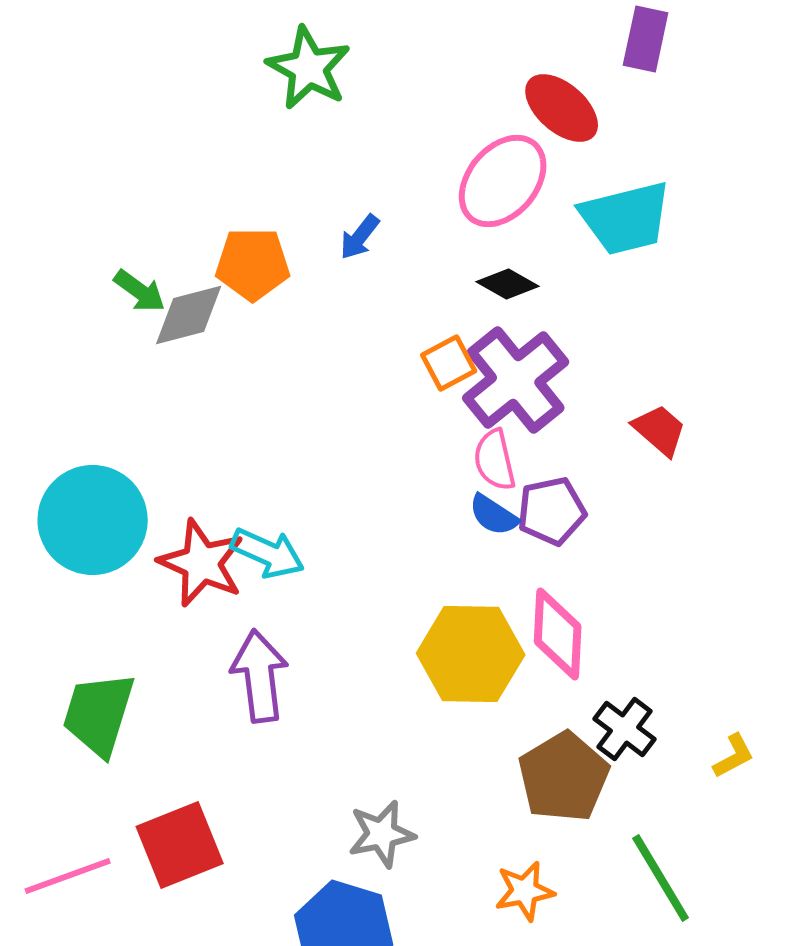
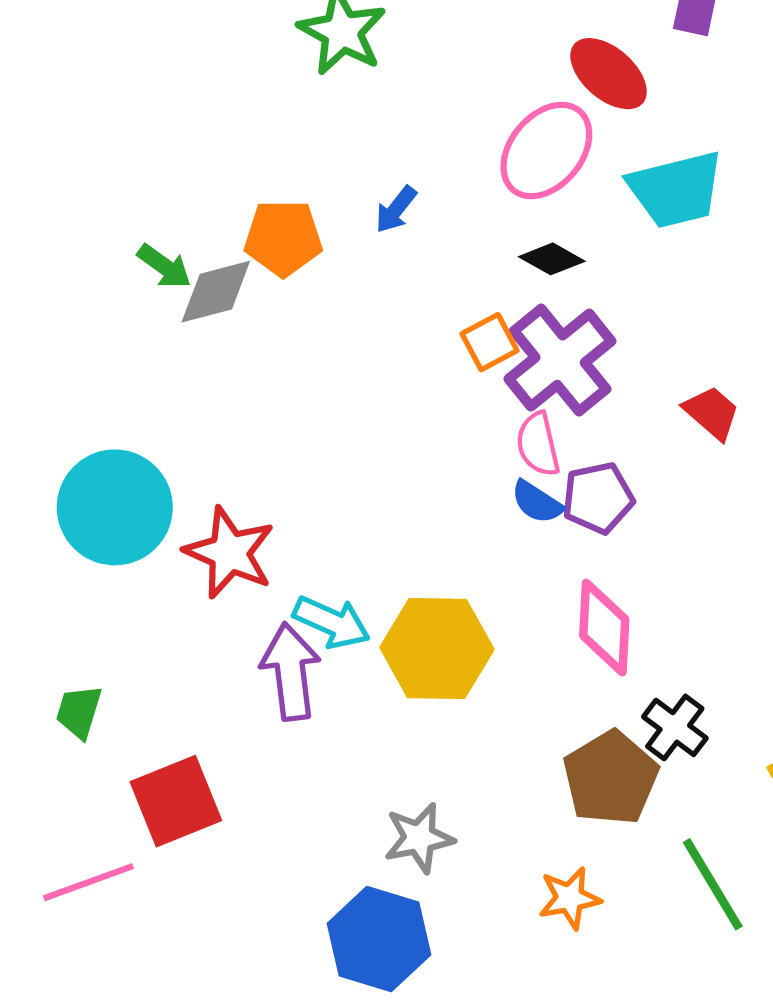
cyan arrow: (268, 553) -> (332, 622), moved
yellow hexagon: (471, 654) -> (437, 648), moved
green trapezoid: (99, 714) -> (79, 712), moved, size x0.6
red square: (180, 845) -> (176, 801), moved

